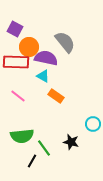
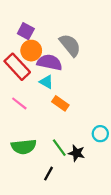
purple square: (15, 29) -> (26, 31), moved
red rectangle: (16, 62) -> (17, 67), turned 45
green line: (44, 148) -> (59, 148), moved
black line: (32, 161) -> (48, 174), moved

